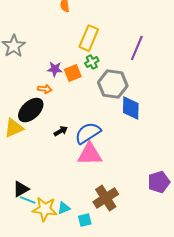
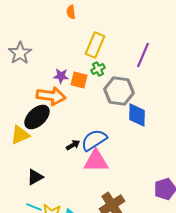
orange square: (73, 73) -> (79, 80), turned 36
orange arrow: (45, 89) -> (51, 96), size x2.0
black arrow: (61, 131) -> (73, 145), moved
black triangle: (21, 189) -> (35, 177), moved

